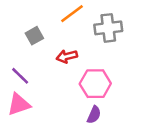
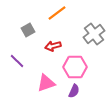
gray cross: (108, 28) -> (94, 34), moved, turned -30
pink triangle: (19, 104) -> (46, 83), moved

